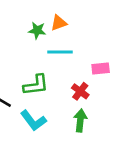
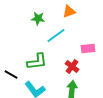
orange triangle: (59, 23) -> (69, 12), moved
cyan line: (60, 52) -> (56, 36), turned -36

